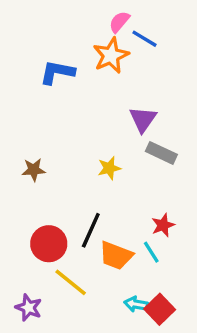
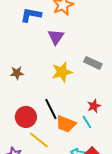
purple triangle: (143, 119) -> (56, 37), moved
yellow star: (109, 168) -> (62, 72), size x1.5
black line: (91, 230) -> (51, 109), turned -50

